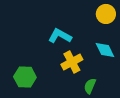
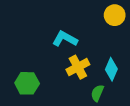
cyan diamond: (105, 50) -> (111, 69), moved, turned 50

